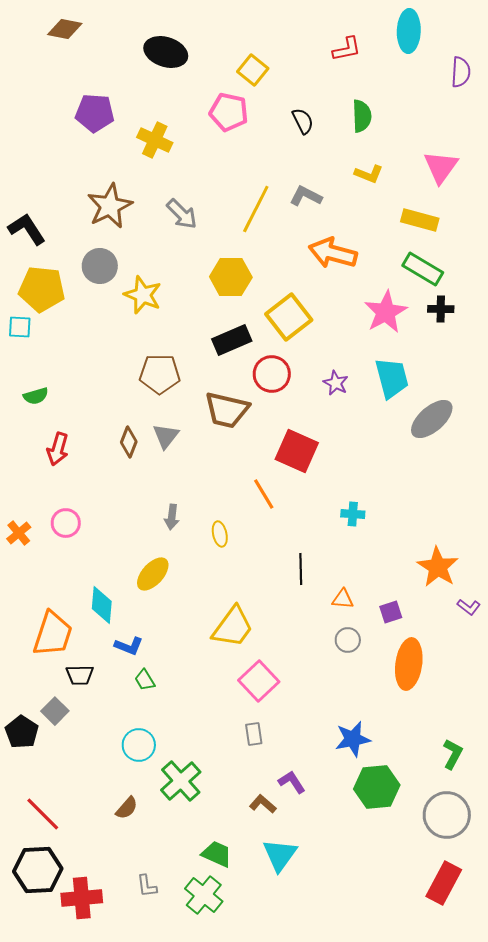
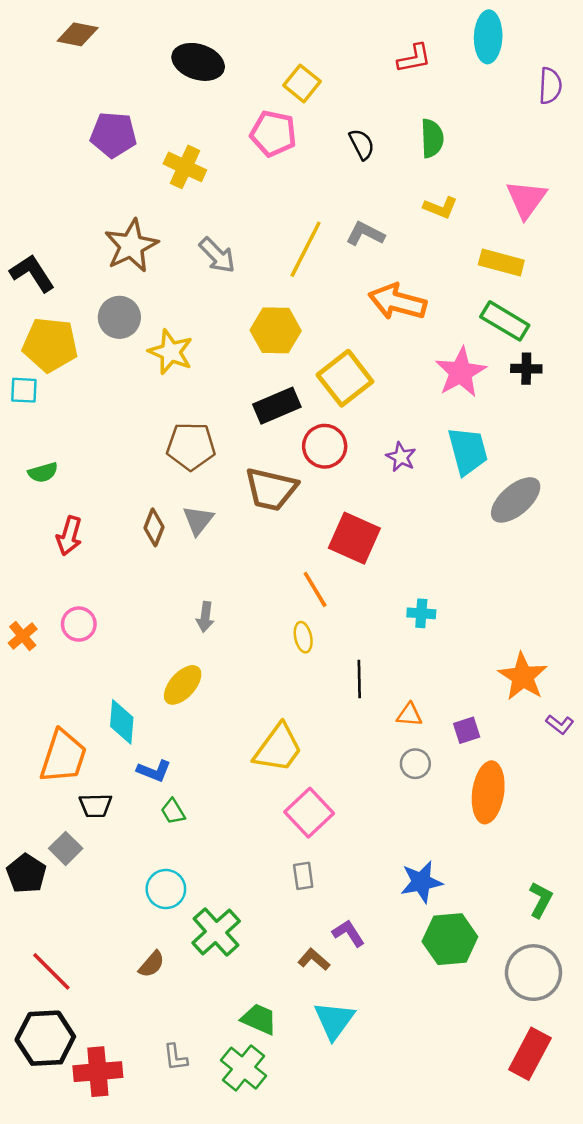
yellow ellipse: (220, 534) -> (303, 637), moved

